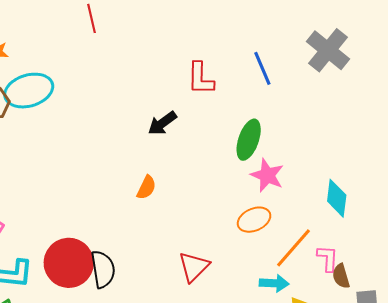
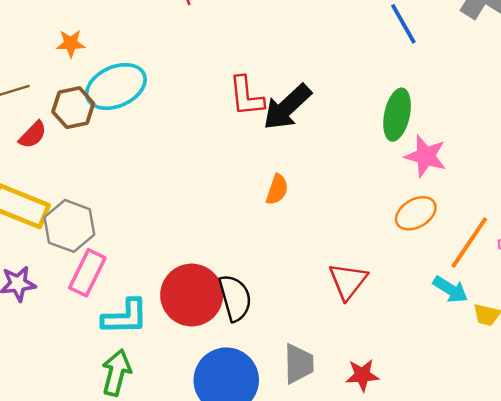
red L-shape: (201, 79) -> (246, 96), moved
black arrow: (162, 123) -> (287, 107), size x1.4
cyan arrow: (274, 283) -> (450, 289), turned 36

